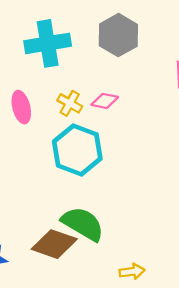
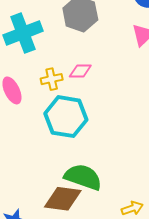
yellow cross: (70, 103) -> (52, 79), turned -30

